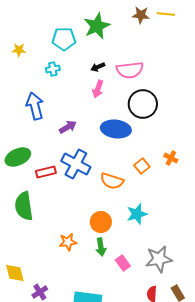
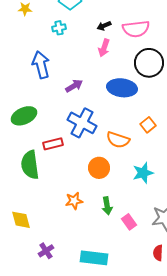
red rectangle: (46, 172) -> (53, 144), moved
orange circle: (101, 222) -> (99, 168), moved
yellow diamond: (15, 273) -> (21, 220), moved

